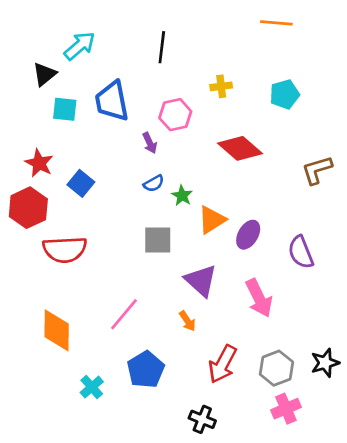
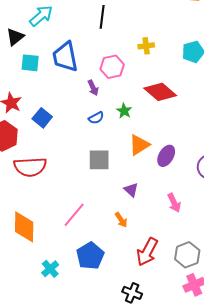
green star: (182, 196) -> (124, 111), moved
purple triangle: (201, 281) -> (131, 190), size x0.6
pink arrow: (259, 298) -> (174, 203), size x0.7

